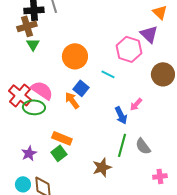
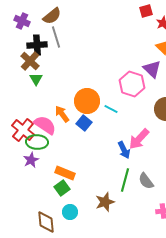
brown cross: (27, 26) -> (30, 61), turned -30
orange circle: (75, 56) -> (87, 101), moved
orange arrow: (72, 100) -> (62, 114), moved
pink arrow: (136, 104) -> (139, 139), size x1.6
purple star: (29, 153) -> (31, 160), moved
cyan circle: (23, 184) -> (70, 212), moved

